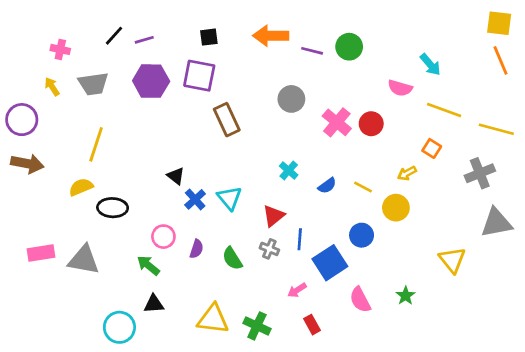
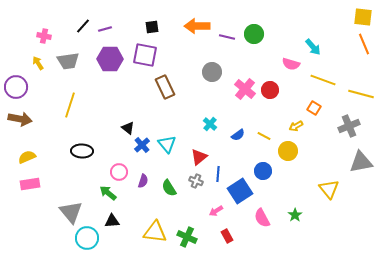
yellow semicircle: (81, 187) -> (27, 157), moved
gray triangle: (84, 260) -> (71, 212), moved, turned 40

